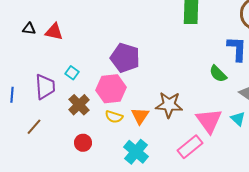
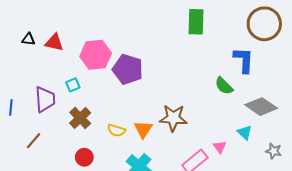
cyan square: (72, 73) -> (73, 85), turned 32
pink hexagon: (111, 89) -> (96, 55), moved
pink triangle: (209, 121) -> (220, 147), moved, size x0.5

